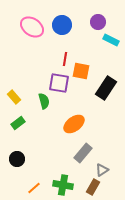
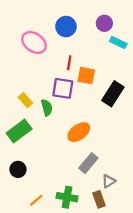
pink ellipse: (32, 27) -> (34, 43), moved
yellow rectangle: (14, 97) -> (25, 100), moved
green rectangle: (18, 123) -> (19, 131), size x1.6
brown rectangle: (93, 187) -> (99, 199), turned -49

